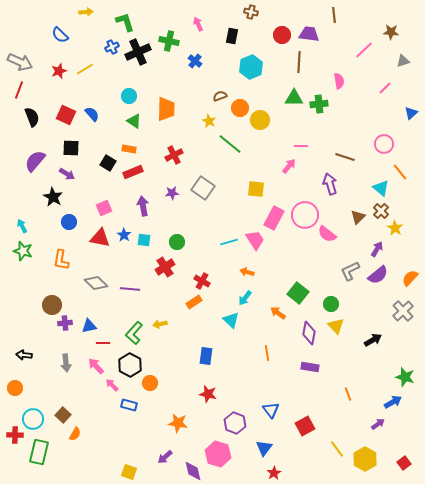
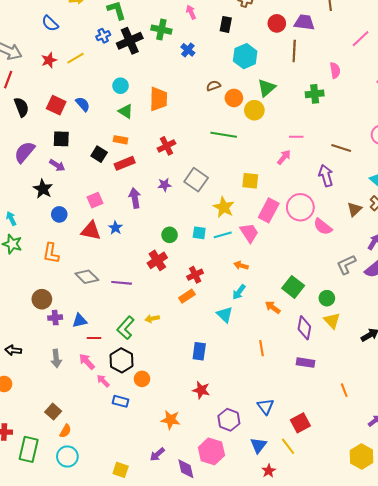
green triangle: (294, 98) -> (267, 88), moved, turned -42
yellow star: (209, 121) -> (224, 207), moved, size x1.5
green line: (230, 144) -> (224, 135), turned -30
cyan square: (144, 240) -> (199, 233), moved
red cross: (202, 281) -> (195, 275), turned 35
cyan circle: (33, 419) -> (67, 457), moved
yellow line: (337, 449) -> (288, 446), moved

